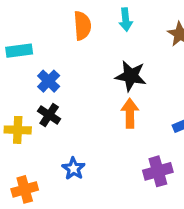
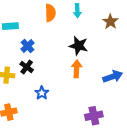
blue star: (74, 169) -> (42, 93), moved
purple cross: (158, 171) -> (94, 116), moved

